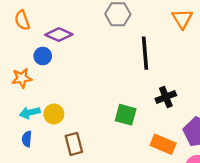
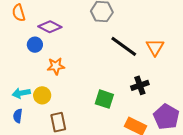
orange triangle: (182, 19) -> (155, 47), moved
black line: (145, 53) -> (124, 46), turned -52
orange star: (22, 78) -> (56, 66), moved

